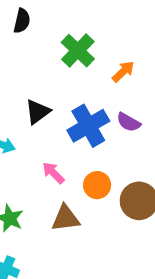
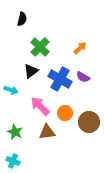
green cross: (78, 51) -> (40, 47), moved
blue cross: (88, 126) -> (60, 79), turned -30
pink arrow: (53, 173) -> (40, 106), size x1.5

